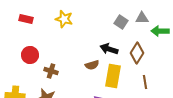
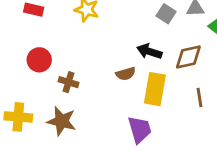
brown diamond: (137, 53) -> (188, 57), turned 45

